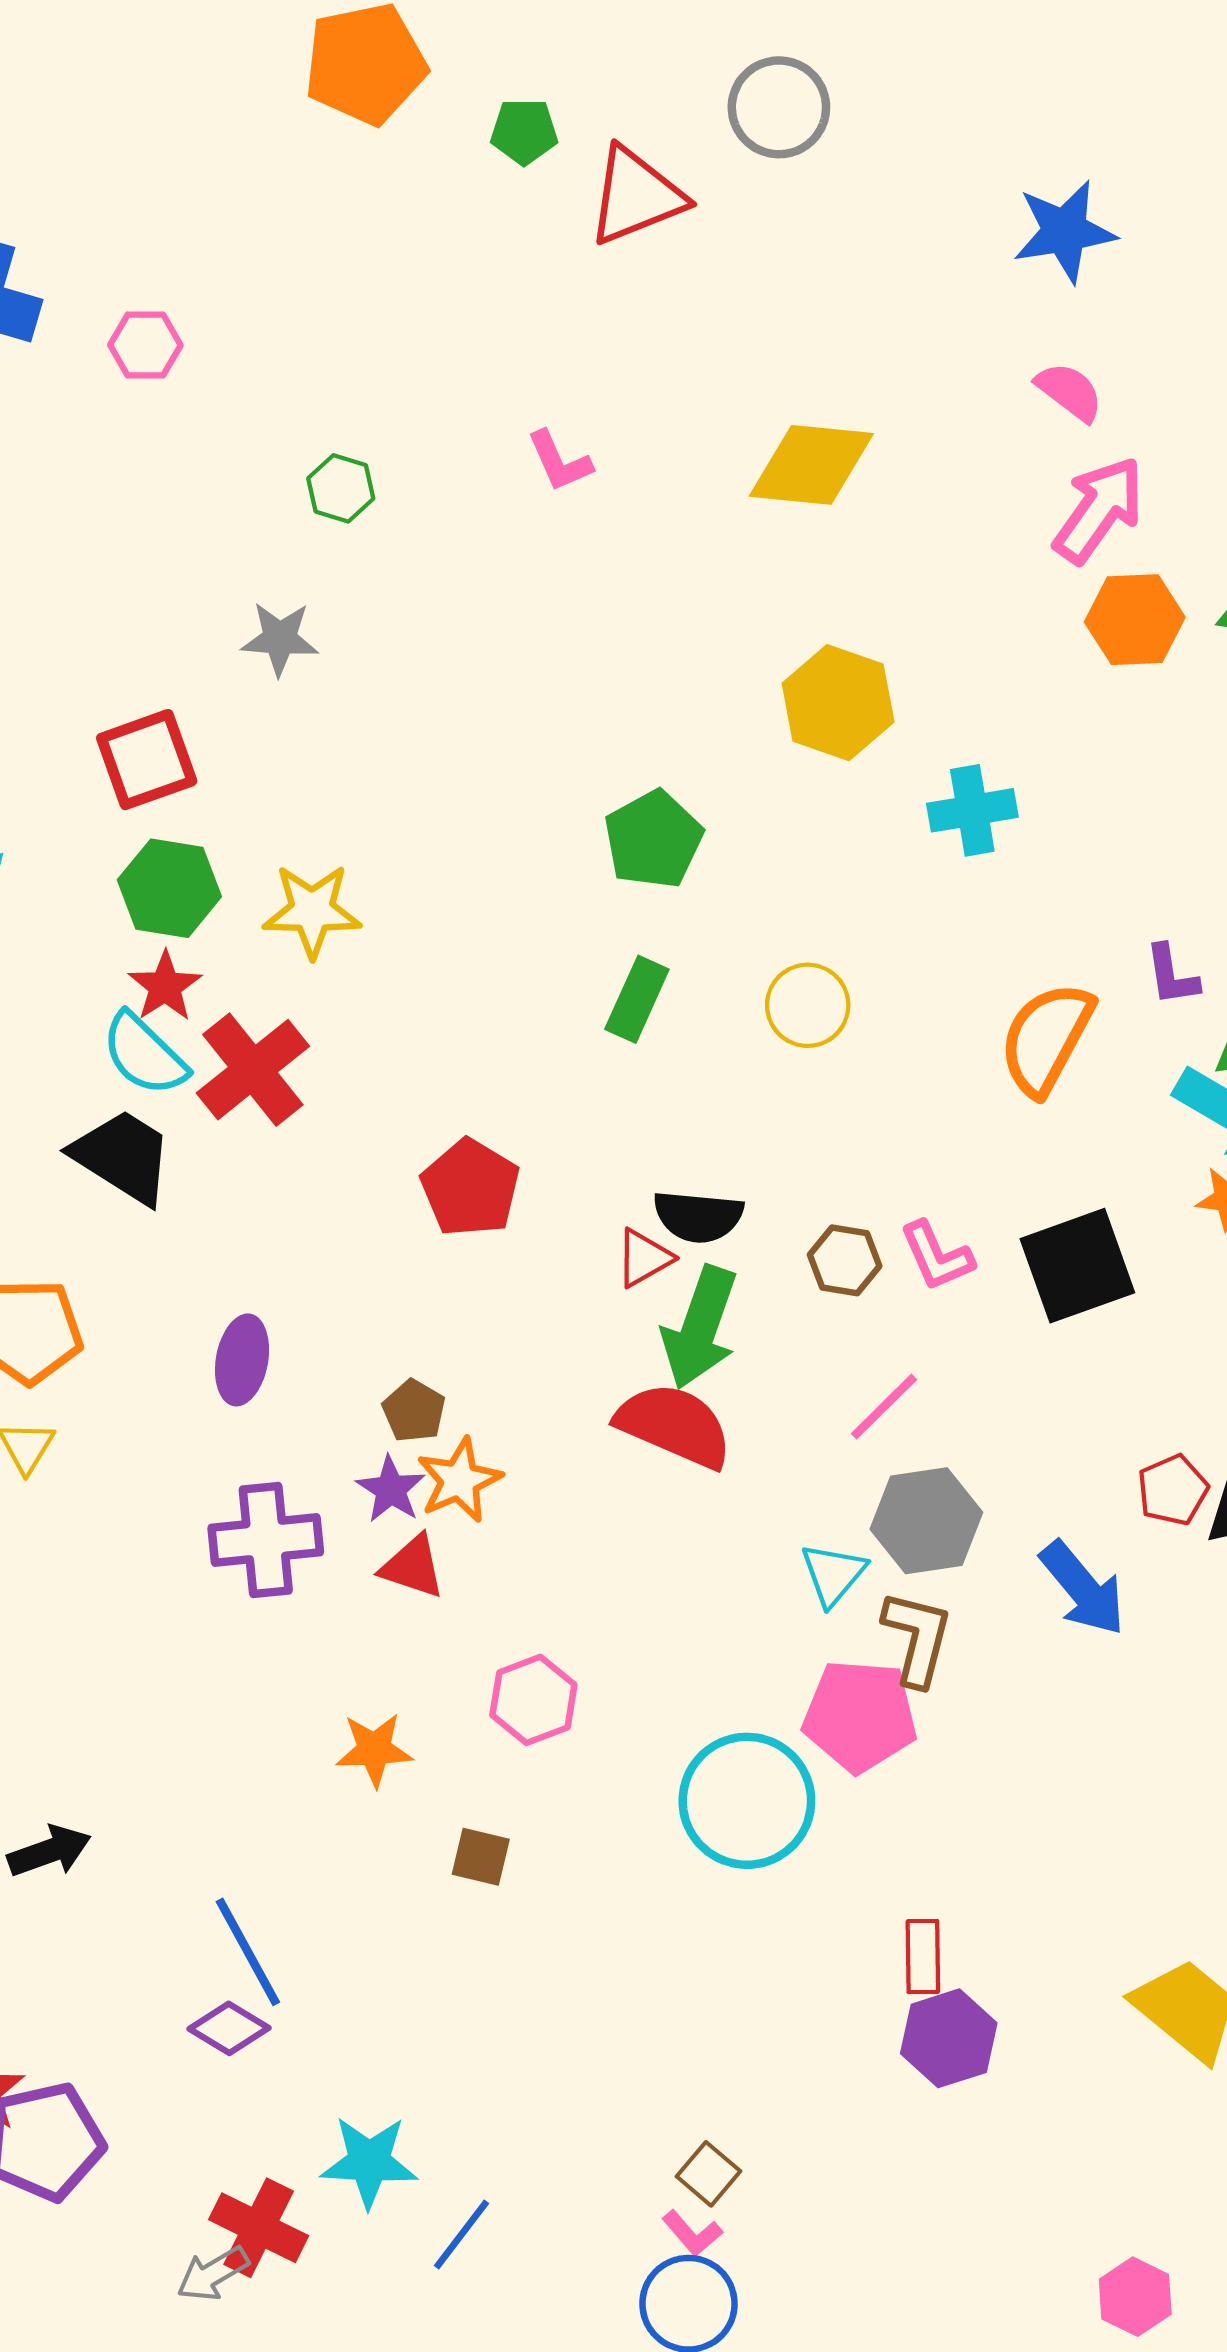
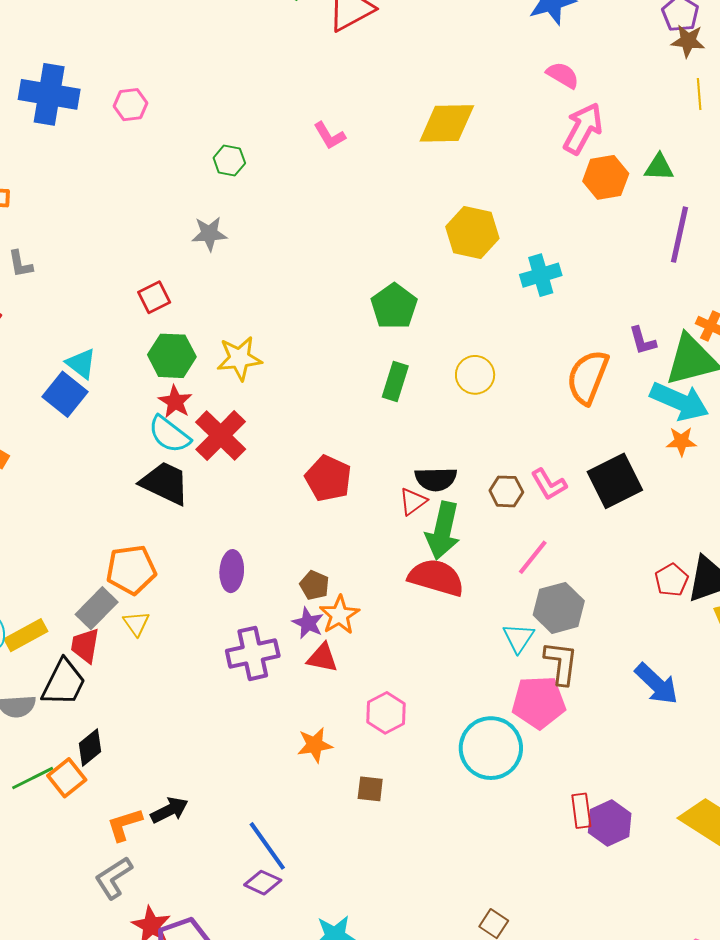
red square: (147, 760) -> (154, 297), size x0.7
blue arrow: (1083, 1588) -> (656, 684), moved
purple hexagon: (949, 2038) -> (610, 823), moved

